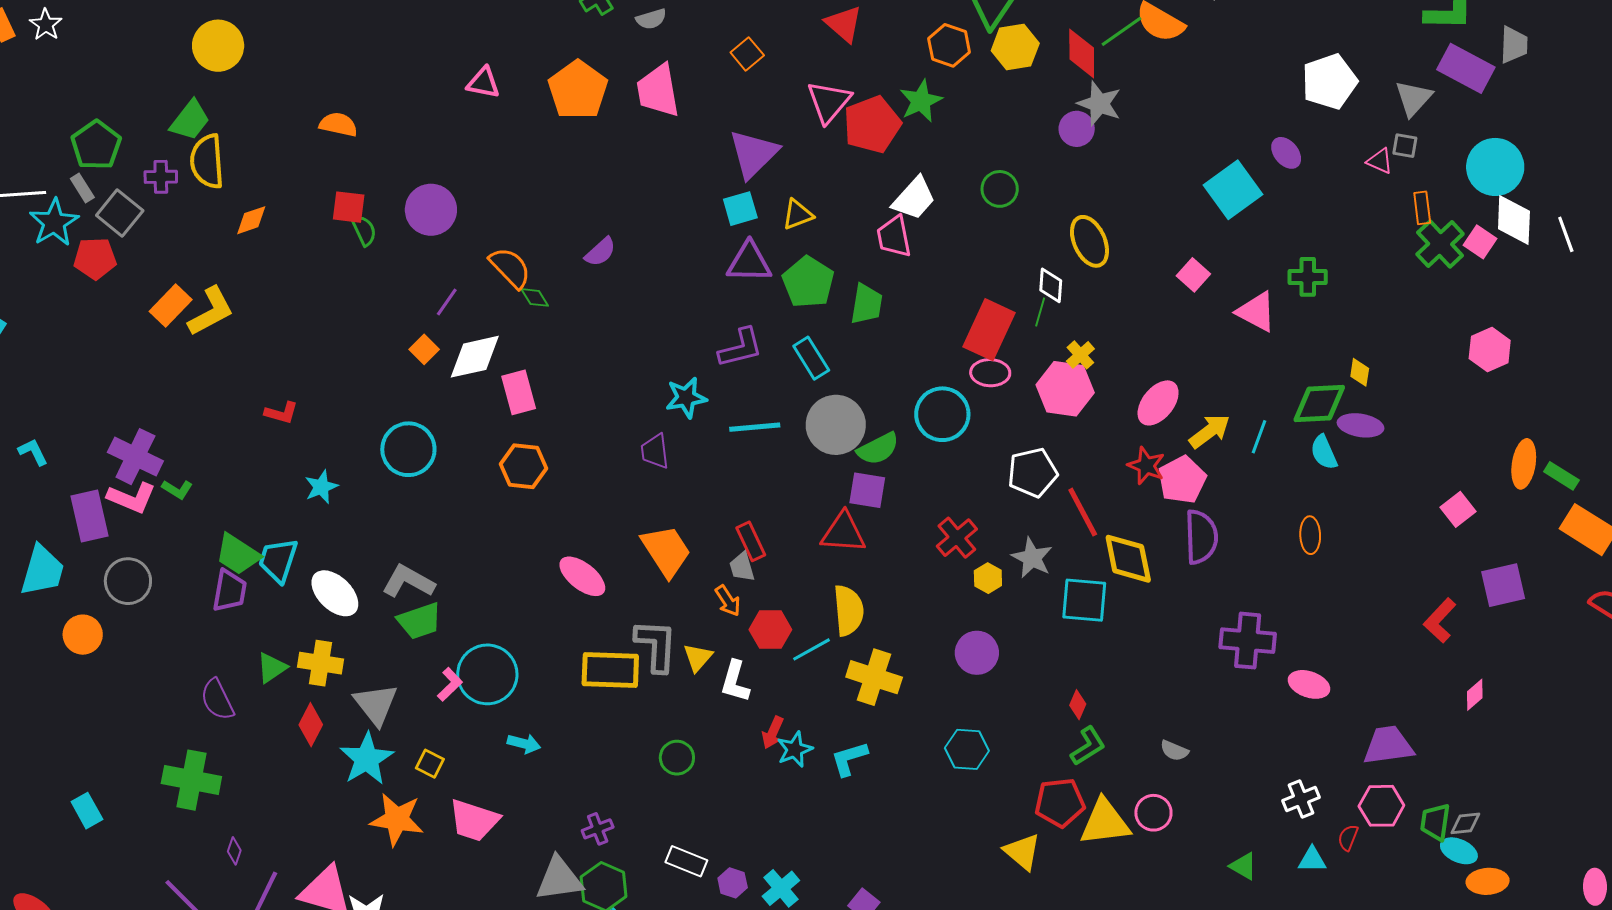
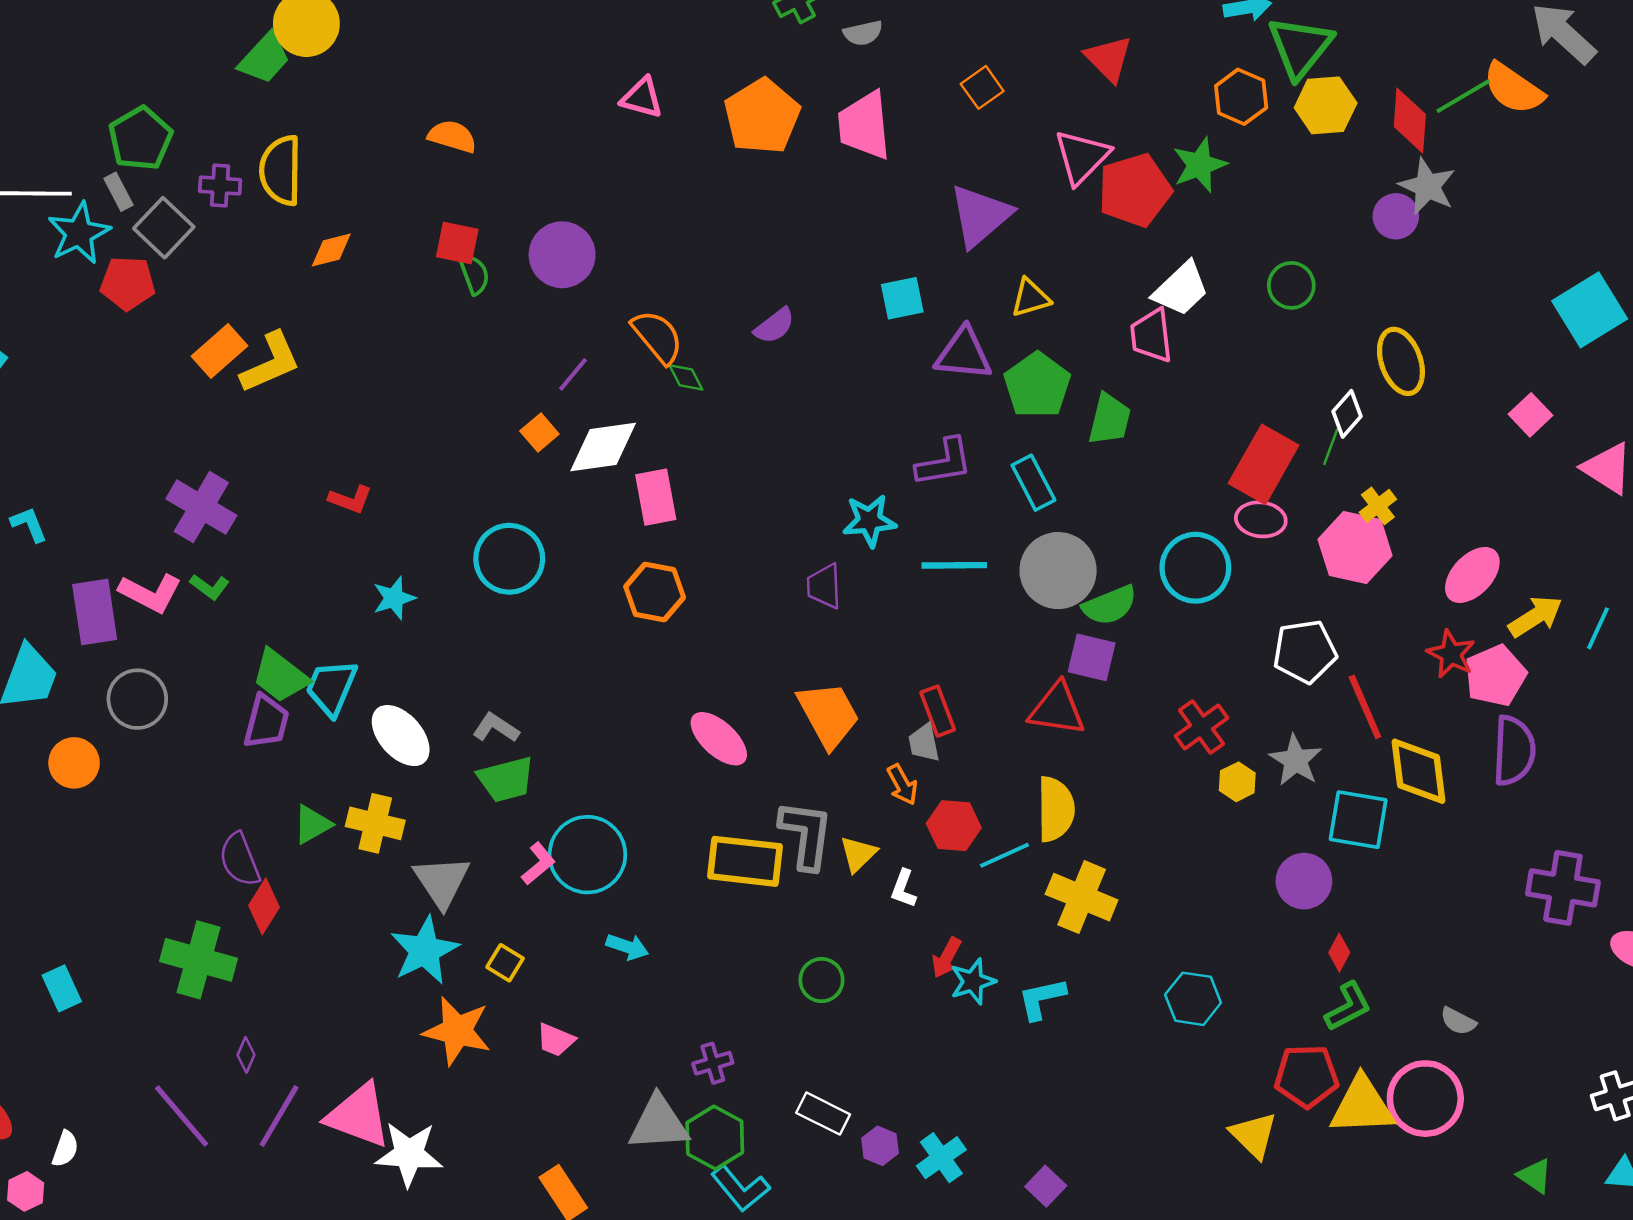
green trapezoid: (190, 120) -> (264, 58), moved
cyan square: (740, 209) -> (902, 298), moved
white diamond: (1051, 285) -> (1347, 414), turned 33
purple cross: (135, 457) -> (201, 507), moved
gray L-shape: (408, 581) -> (496, 728), size x0.7
purple circle: (977, 653) -> (1304, 881), moved
white L-shape: (735, 681) -> (903, 889), size x0.7
red diamond: (311, 725) -> (264, 906), moved
pink circle: (1153, 813) -> (1425, 1099), size x1.6
pink trapezoid: (474, 820) -> (556, 1040), size x0.6

